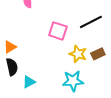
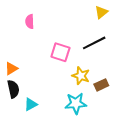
brown rectangle: (98, 54) -> (101, 85), moved

